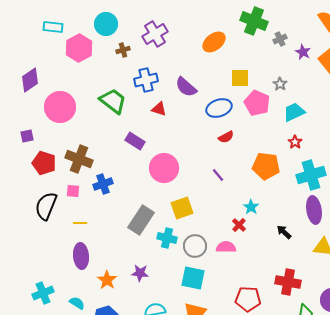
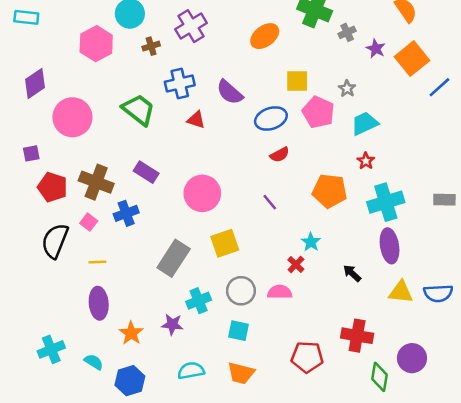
cyan rectangle: (53, 27) -> (26, 17), moved
purple rectangle: (135, 141) -> (146, 172), moved
pink square: (73, 191) -> (89, 222), turned 32
cyan cross: (167, 238) -> (199, 301), moved, turned -36
cyan square: (193, 278) -> (238, 331), size x0.7

